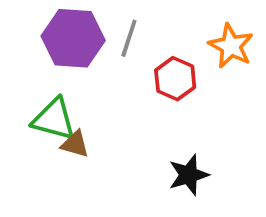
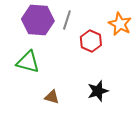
brown triangle: (75, 144) -> (52, 97), moved

